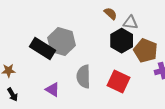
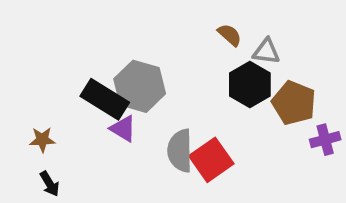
red square: (119, 82) -> (211, 160), moved, turned 30
purple triangle: (53, 90) -> (123, 129), moved

